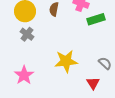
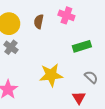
green rectangle: (96, 19) -> (82, 46), moved

